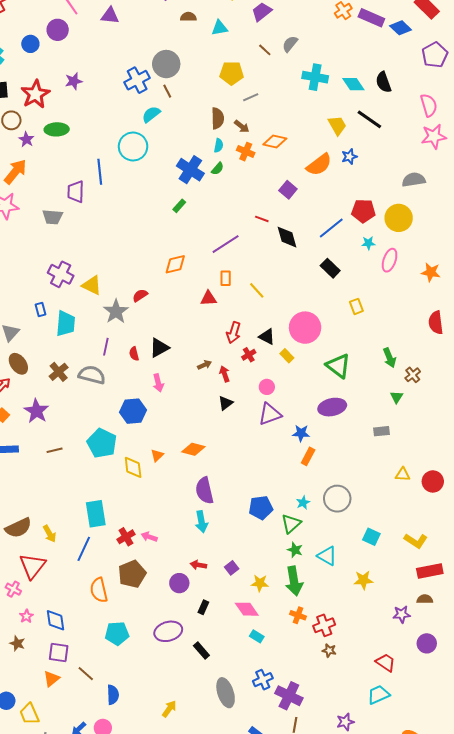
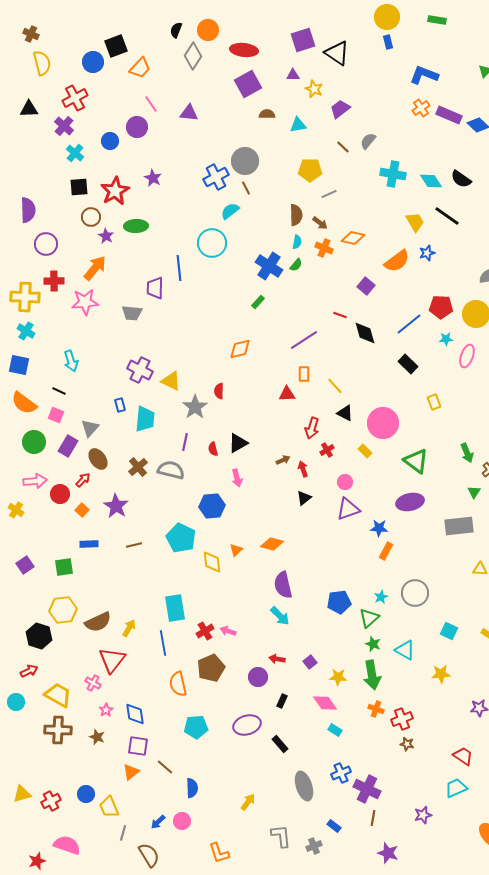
purple star: (74, 81) -> (153, 178), turned -30
black semicircle: (383, 82) -> (461, 179), turned -35
orange diamond: (175, 264) -> (240, 349), moved
red semicircle: (140, 295) -> (219, 391), turned -56
black triangle: (267, 337) -> (345, 413), moved
gray rectangle: (381, 431) -> (459, 526), size x1.8
cyan arrow: (201, 522) -> (280, 616), turned -35
yellow arrow: (50, 534) -> (129, 628), turned -120
blue line: (84, 549) -> (163, 643), turned -35

